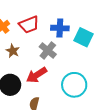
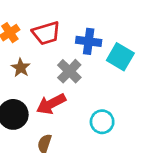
cyan circle: (74, 85) -> (102, 122), size x0.7

